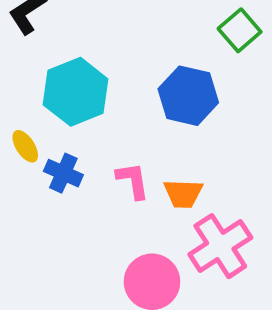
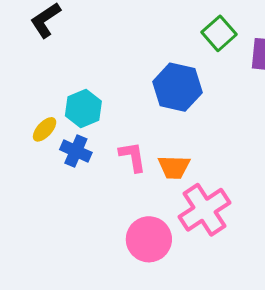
cyan hexagon: (76, 92) -> (83, 108), moved, size x0.7
yellow ellipse: (25, 146) -> (45, 129), turned 76

